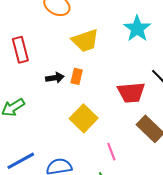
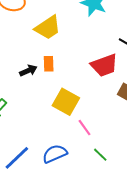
pink line: (111, 152) -> (84, 128), moved

